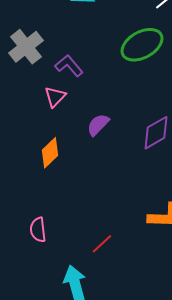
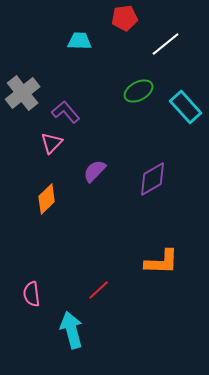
green ellipse: (142, 45) -> (139, 91), size x0.7
pink semicircle: (38, 230) -> (32, 294), moved

